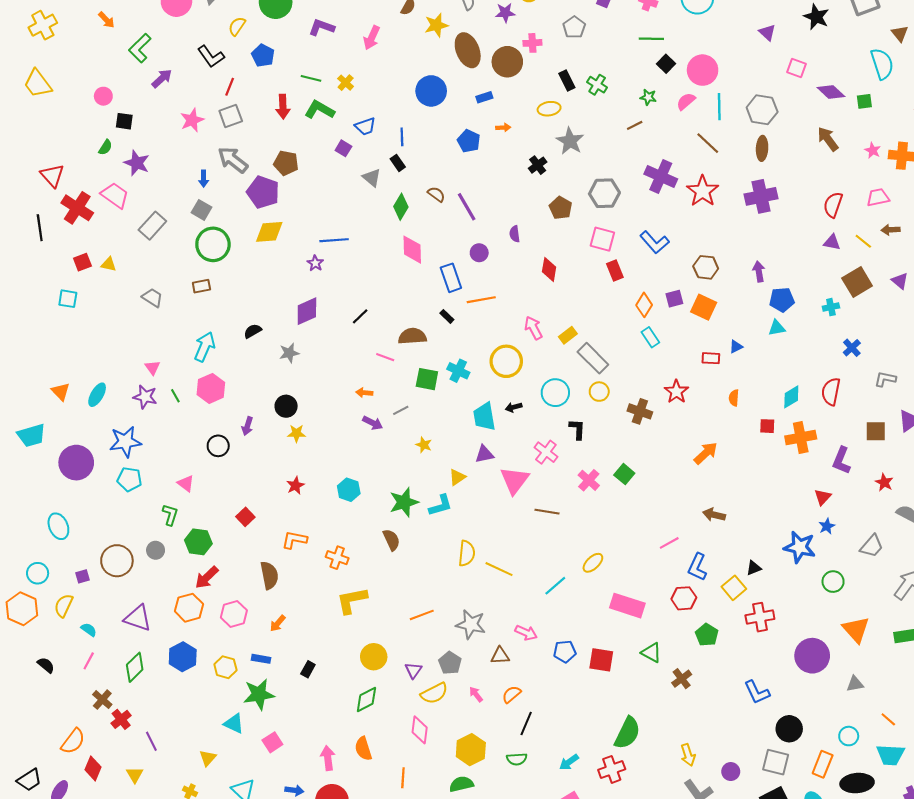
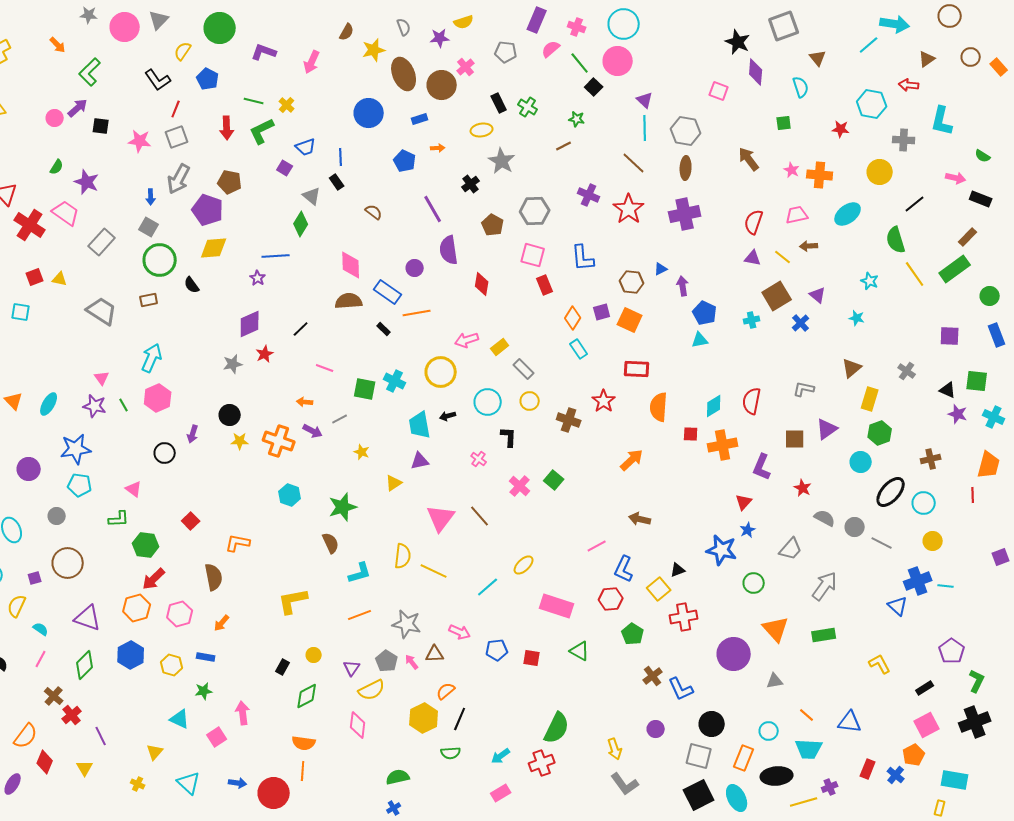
gray pentagon: (574, 27) -> (506, 52), turned -30
purple triangle: (767, 32) -> (645, 100), moved
green line: (651, 39) -> (580, 63), turned 50
pink cross: (532, 43) -> (466, 67), turned -36
cyan semicircle: (882, 64) -> (801, 87), size x0.7
pink circle: (703, 70) -> (618, 61), moved
purple arrow: (162, 78) -> (78, 108), moved
purple diamond: (831, 92) -> (756, 72), moved, turned 52
pink semicircle: (686, 101) -> (551, 49), moved
green L-shape: (319, 110) -> (262, 131), turned -56
pink star: (192, 120) -> (140, 141), turned 30
black square: (124, 121) -> (101, 126), moved
gray arrow: (233, 160) -> (179, 179), turned -100
purple cross: (661, 177) -> (589, 195), size x0.7
green diamond: (401, 207) -> (301, 224), moved
purple line: (467, 207) -> (433, 209), moved
purple semicircle: (515, 234) -> (449, 250), size x1.8
blue L-shape: (655, 242) -> (583, 258), turned 36
blue rectangle: (451, 278) -> (388, 292), turned -36
gray trapezoid: (152, 298) -> (102, 311), size x1.5
blue pentagon: (782, 300) -> (705, 313), turned 30
pink arrow: (533, 328) -> (467, 340), turned -80
black semicircle: (253, 331) -> (192, 285), moved, turned -96
brown semicircle: (412, 336) -> (349, 301), moved
blue triangle: (736, 347) -> (661, 269), moved
blue cross: (852, 348) -> (801, 323), moved
gray rectangle: (593, 358) -> (524, 369), size x0.7
red rectangle: (711, 358) -> (637, 369), size x1.4
orange semicircle: (734, 398) -> (659, 407), size x1.8
pink cross: (546, 452) -> (479, 459), size x0.7
purple circle: (76, 463) -> (29, 469), size x0.7
pink triangle: (515, 480) -> (441, 518), moved
red star: (295, 486) -> (265, 354), moved
cyan L-shape: (441, 505) -> (360, 573), moved
brown line: (547, 512) -> (480, 516), turned 40
green L-shape: (170, 515) -> (119, 519), turned 70
gray circle: (156, 550) -> (57, 516), moved
orange cross: (337, 558) -> (279, 441), moved, size x1.4
yellow circle: (374, 657) -> (314, 655), size x0.6
red square: (601, 660) -> (532, 658), size x0.7
black rectangle: (308, 669) -> (283, 667), moved
brown cross: (682, 679) -> (653, 676), moved
green star: (259, 694) -> (204, 691), size x0.6
pink arrow: (476, 694) -> (412, 662), moved
orange semicircle: (363, 749) -> (304, 743), turned -65
yellow hexagon: (471, 750) -> (424, 718), moved
pink arrow: (328, 758) -> (243, 713), moved
purple circle: (731, 772) -> (656, 729), moved
orange line: (403, 778) -> (303, 771), moved

